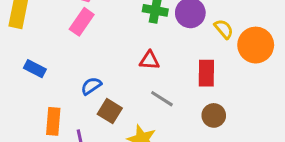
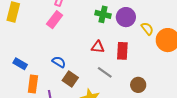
blue rectangle: (35, 69) -> (20, 64), moved
red rectangle: (206, 73) -> (122, 51), moved
blue semicircle: (91, 86) -> (59, 62), turned 64

